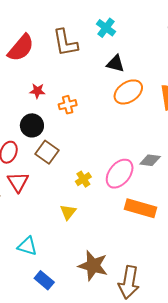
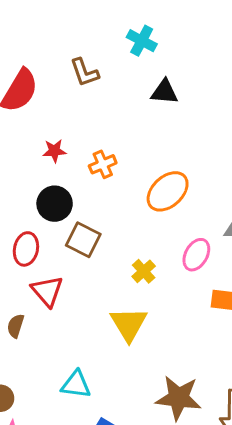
brown L-shape: (65, 43) -> (84, 72), size x0.7
orange ellipse: (128, 92) -> (168, 191), moved
pink ellipse: (120, 174) -> (196, 255), size x0.7
yellow triangle: (68, 212) -> (129, 324), size x1.5

